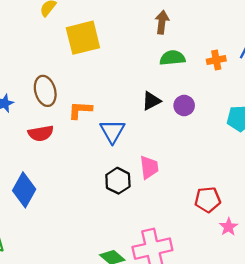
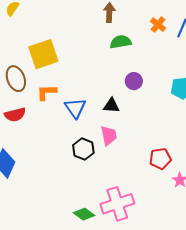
yellow square: (83, 38) -> (43, 54), moved
orange cross: (216, 60) -> (158, 25), moved, turned -35
black triangle: (151, 101) -> (111, 106), moved, turned 36

